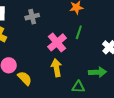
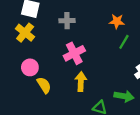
green line: (79, 32) -> (124, 42), moved
pink cross: (57, 42) -> (74, 53), moved

